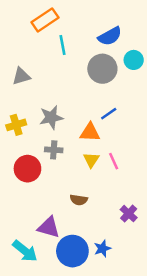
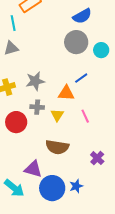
cyan line: (62, 45) -> (13, 23), moved
cyan circle: (134, 60) -> (101, 50), moved
yellow triangle: (91, 160) -> (57, 115), moved
brown semicircle: (79, 200) -> (57, 147), size x1.6

